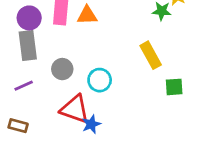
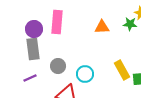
orange triangle: (87, 15) -> (102, 27), moved
yellow rectangle: (151, 55) -> (122, 70), moved

